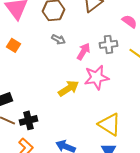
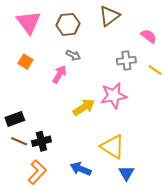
pink arrow: (84, 51) -> (59, 74), moved
yellow triangle: (110, 124) -> (113, 147), moved

